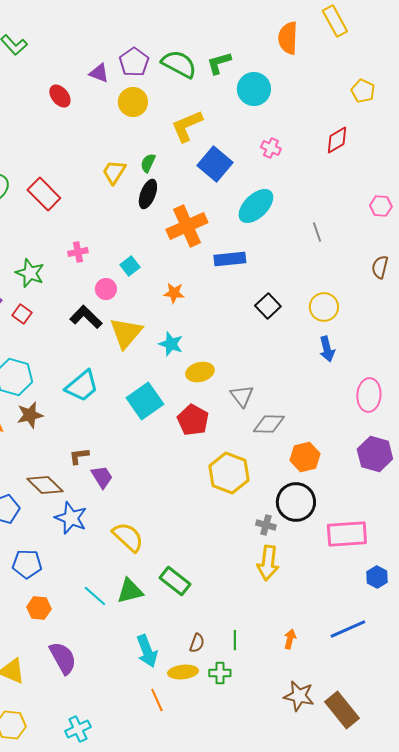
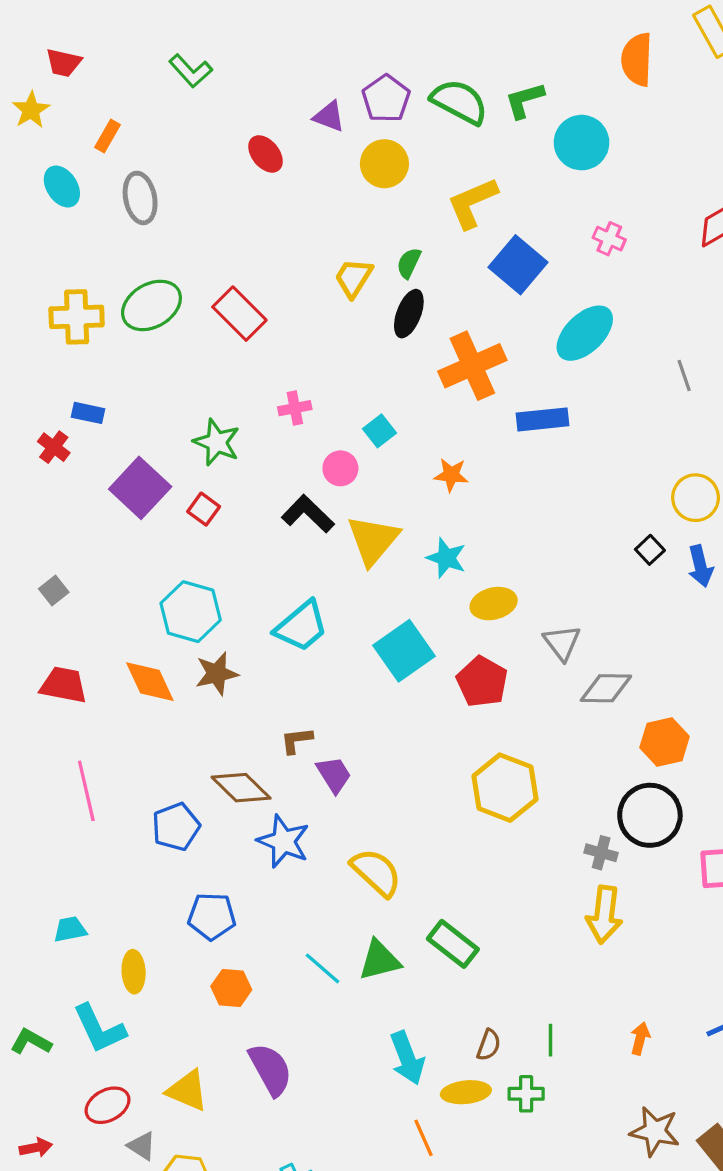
black square: (268, 306) -> (650, 550), moved, size x0.7
yellow hexagon: (229, 473) -> (505, 788), moved

